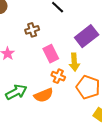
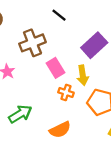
brown cross: (32, 30) -> (32, 43), size x1.6
orange semicircle: (44, 95) -> (60, 130), moved

